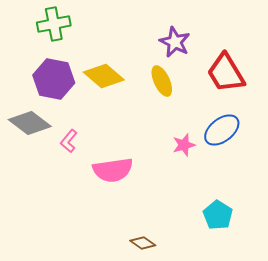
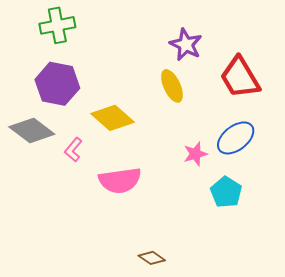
yellow diamond: (104, 76) -> (113, 118), moved
cyan pentagon: (218, 215) -> (226, 192), moved

